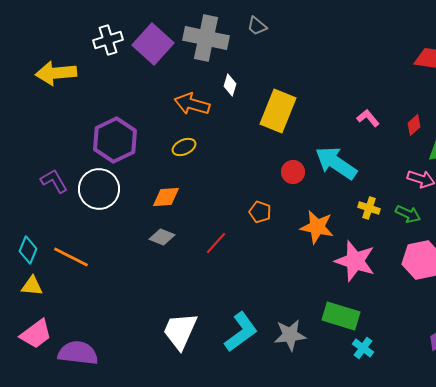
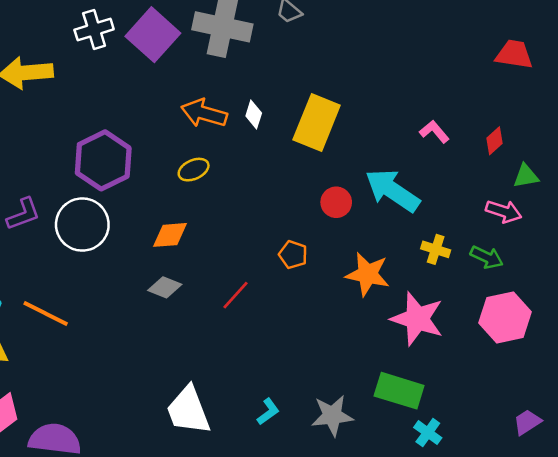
white diamond: (230, 85) -> (254, 115), moved
purple L-shape: (54, 181) -> (23, 214), turned 100
white trapezoid: (180, 331) -> (188, 410), turned -45
cyan L-shape: (241, 332) -> (268, 412), size x0.5

